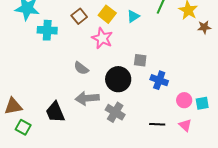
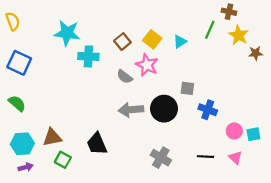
gray semicircle: (81, 68) -> (125, 77), moved
gray arrow: (87, 98) -> (131, 110), moved
gray cross: (115, 112) -> (161, 158), moved

